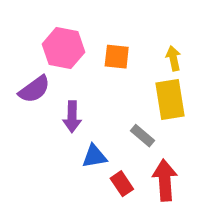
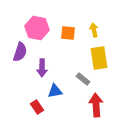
yellow arrow: (173, 58) -> (94, 30), moved
purple semicircle: (34, 89) -> (20, 52), turned -36
red rectangle: (122, 184) -> (37, 107), moved

